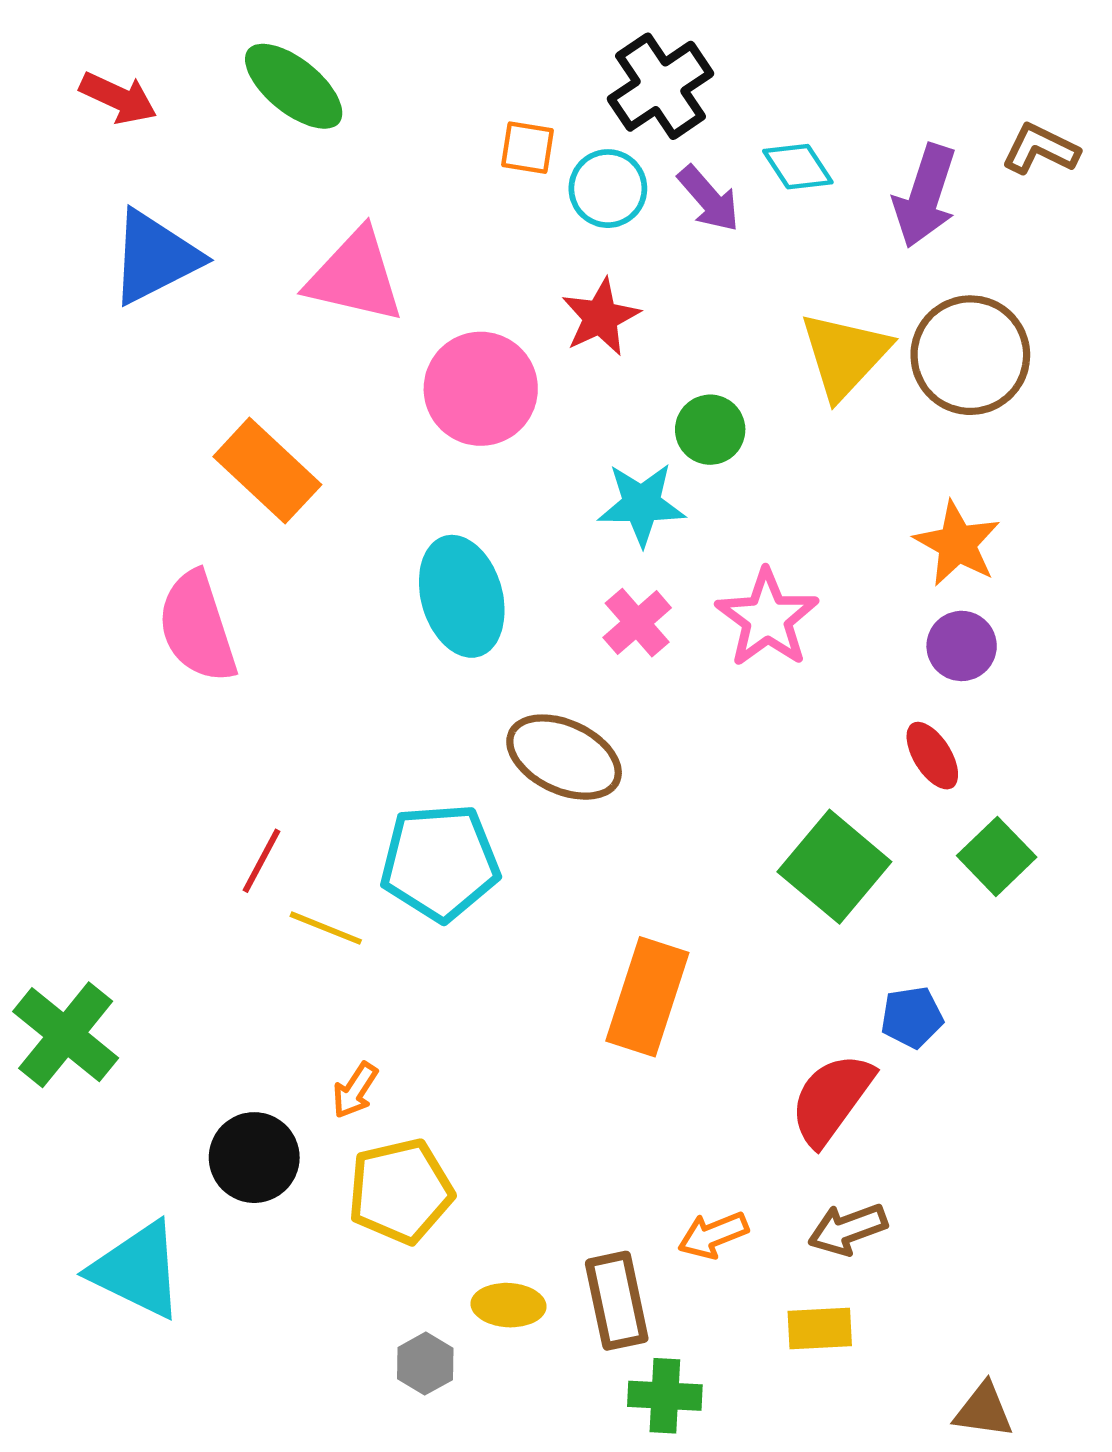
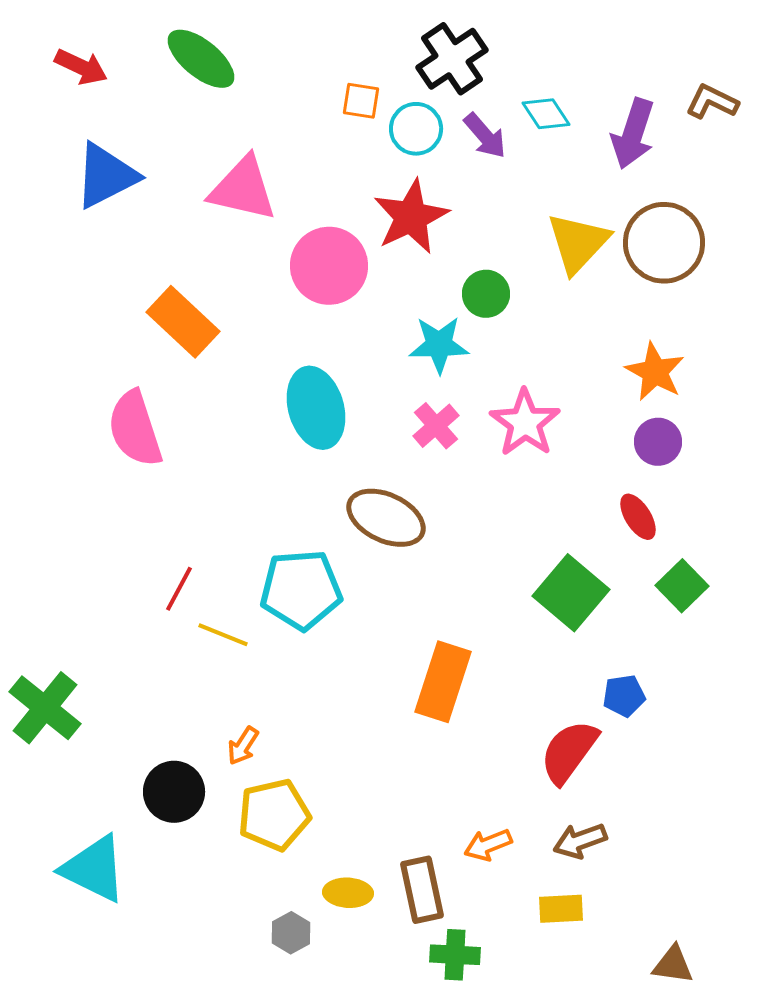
red star: (601, 317) -> (411, 217), size x1.4

